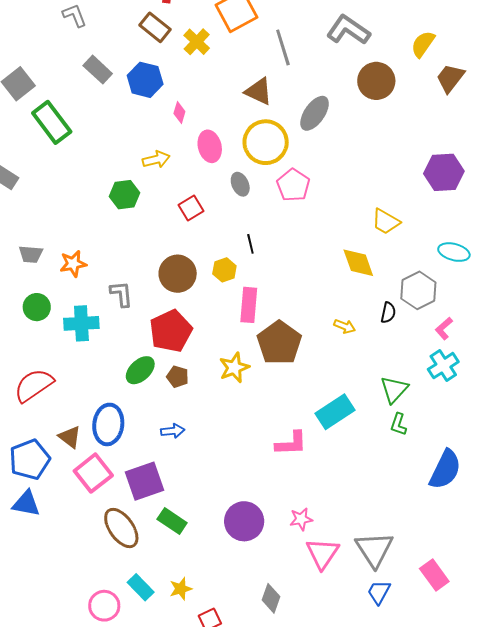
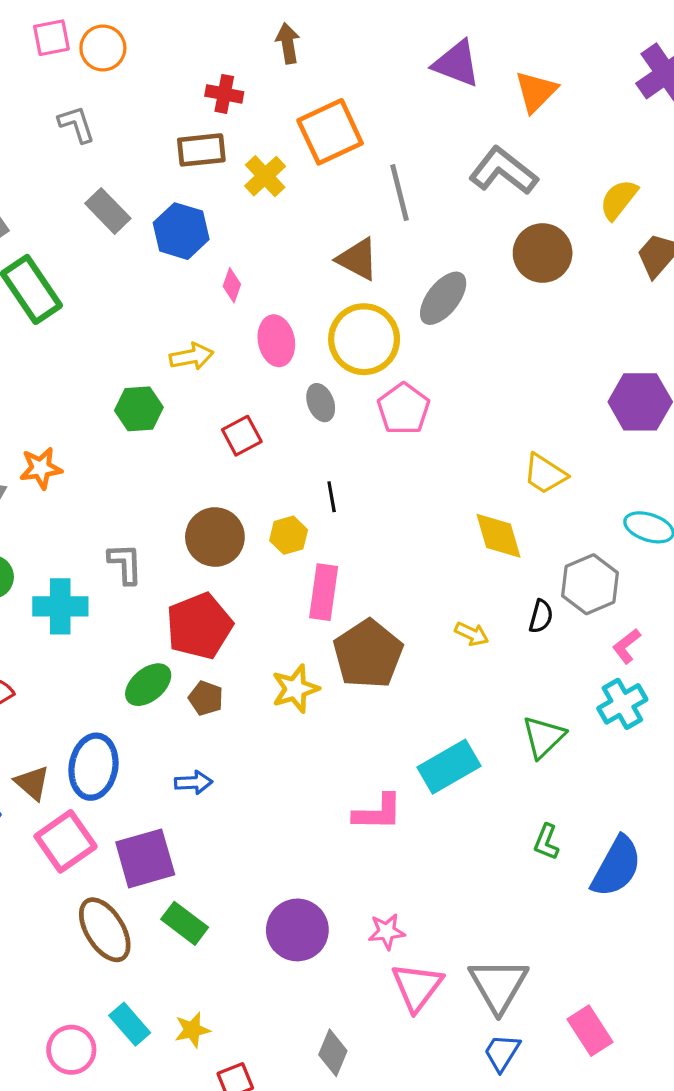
brown rectangle: (155, 27) -> (201, 150), turned -48
orange star: (73, 264) -> (41, 468), moved
green L-shape: (399, 424) -> (546, 842), moved

